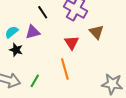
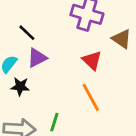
black line: (43, 12) -> (27, 33), moved

